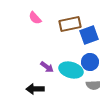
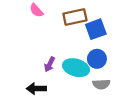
purple arrow: (47, 67) -> (50, 64), turned 80

